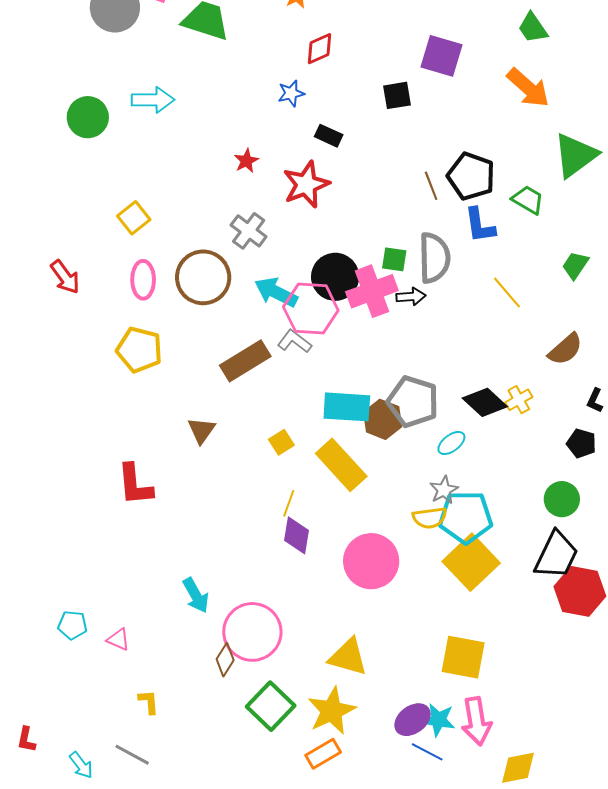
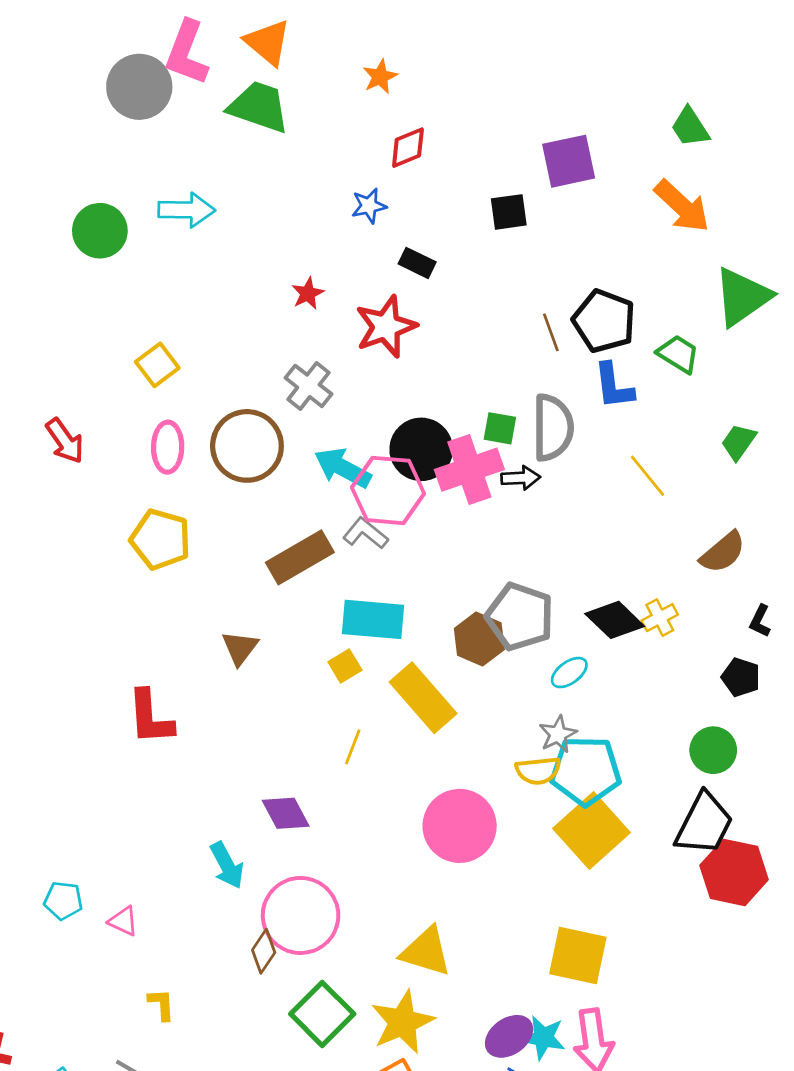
purple square: (441, 56) -> (569, 161), turned -30
cyan rectangle: (347, 407) -> (373, 619), moved
purple diamond: (296, 535) -> (286, 813), moved, turned -39

